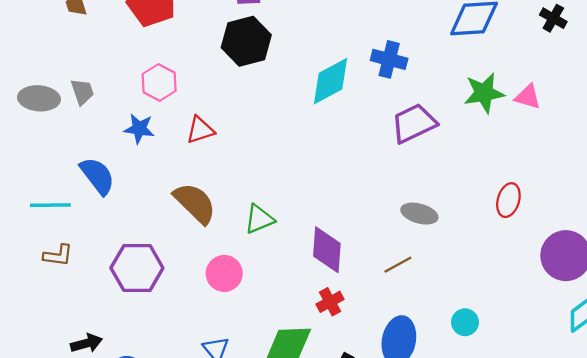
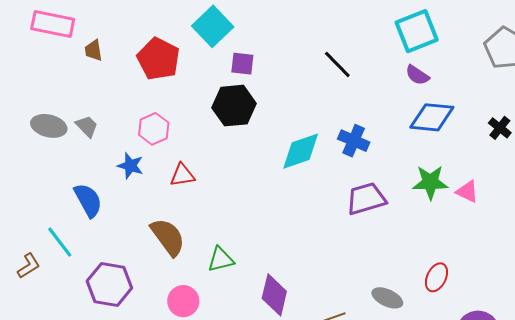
gray trapezoid: (82, 92) -> (87, 126), turned -35
cyan line: (50, 205) -> (60, 242), moved, turned 44
gray ellipse: (419, 214) -> (387, 298), moved
brown L-shape: (58, 255) -> (29, 266), moved, turned -48

